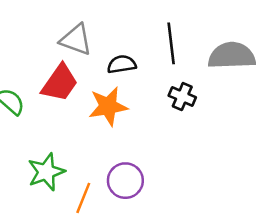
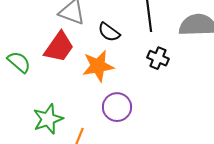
black semicircle: (122, 64) -> (109, 32), turned -135
purple circle: (125, 181) -> (117, 107), moved

